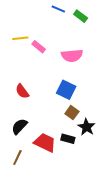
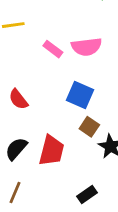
pink rectangle: (39, 47) -> (53, 49), moved
black rectangle: (68, 139) -> (87, 194), moved, turned -48
red trapezoid: (45, 143) -> (52, 151), moved, turned 80

